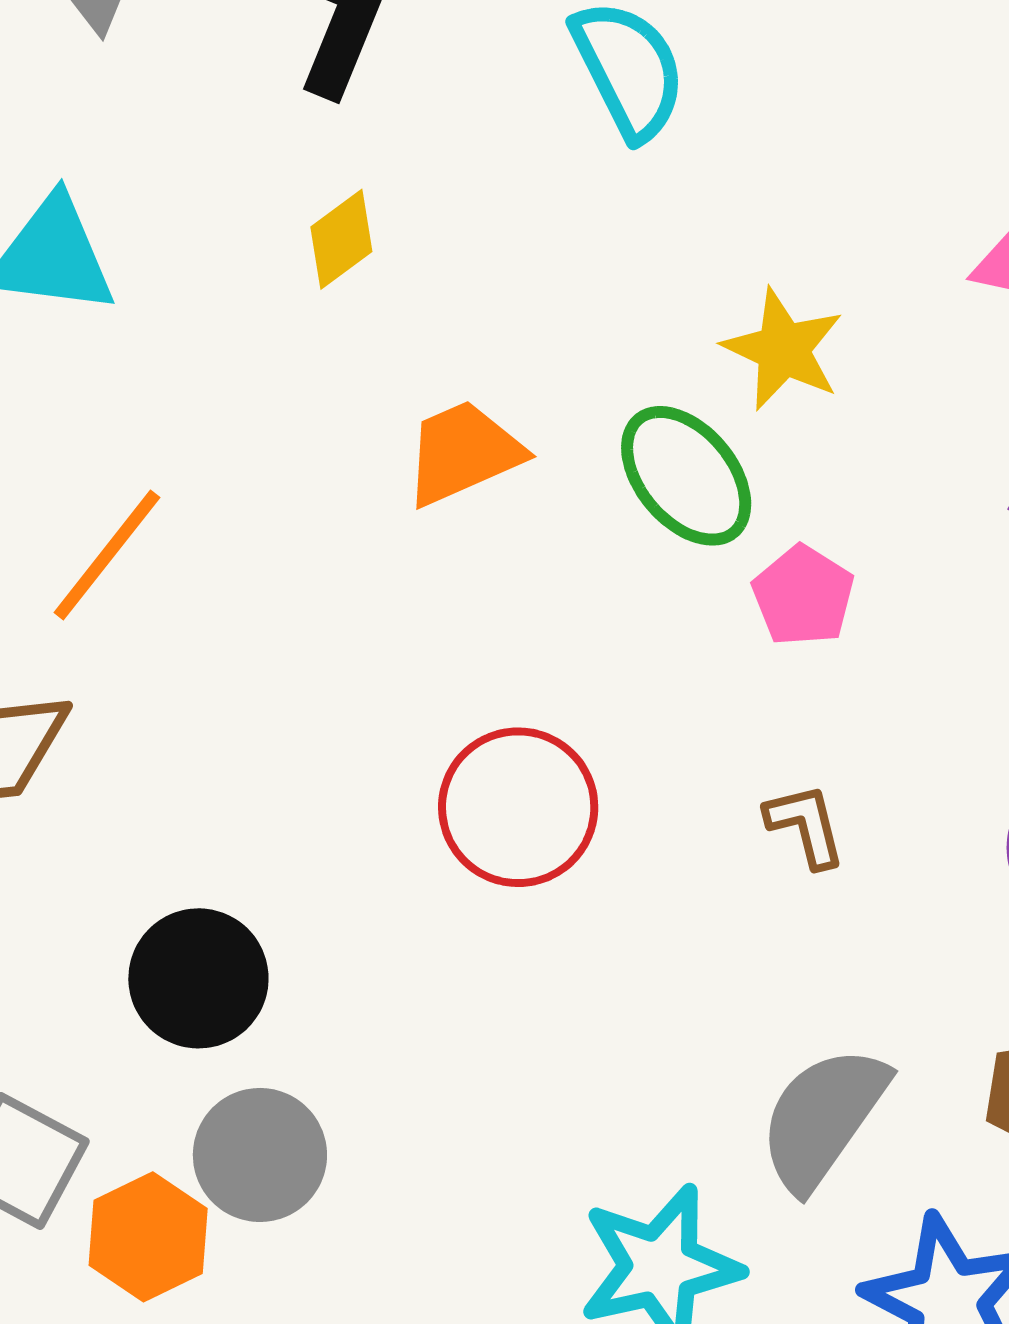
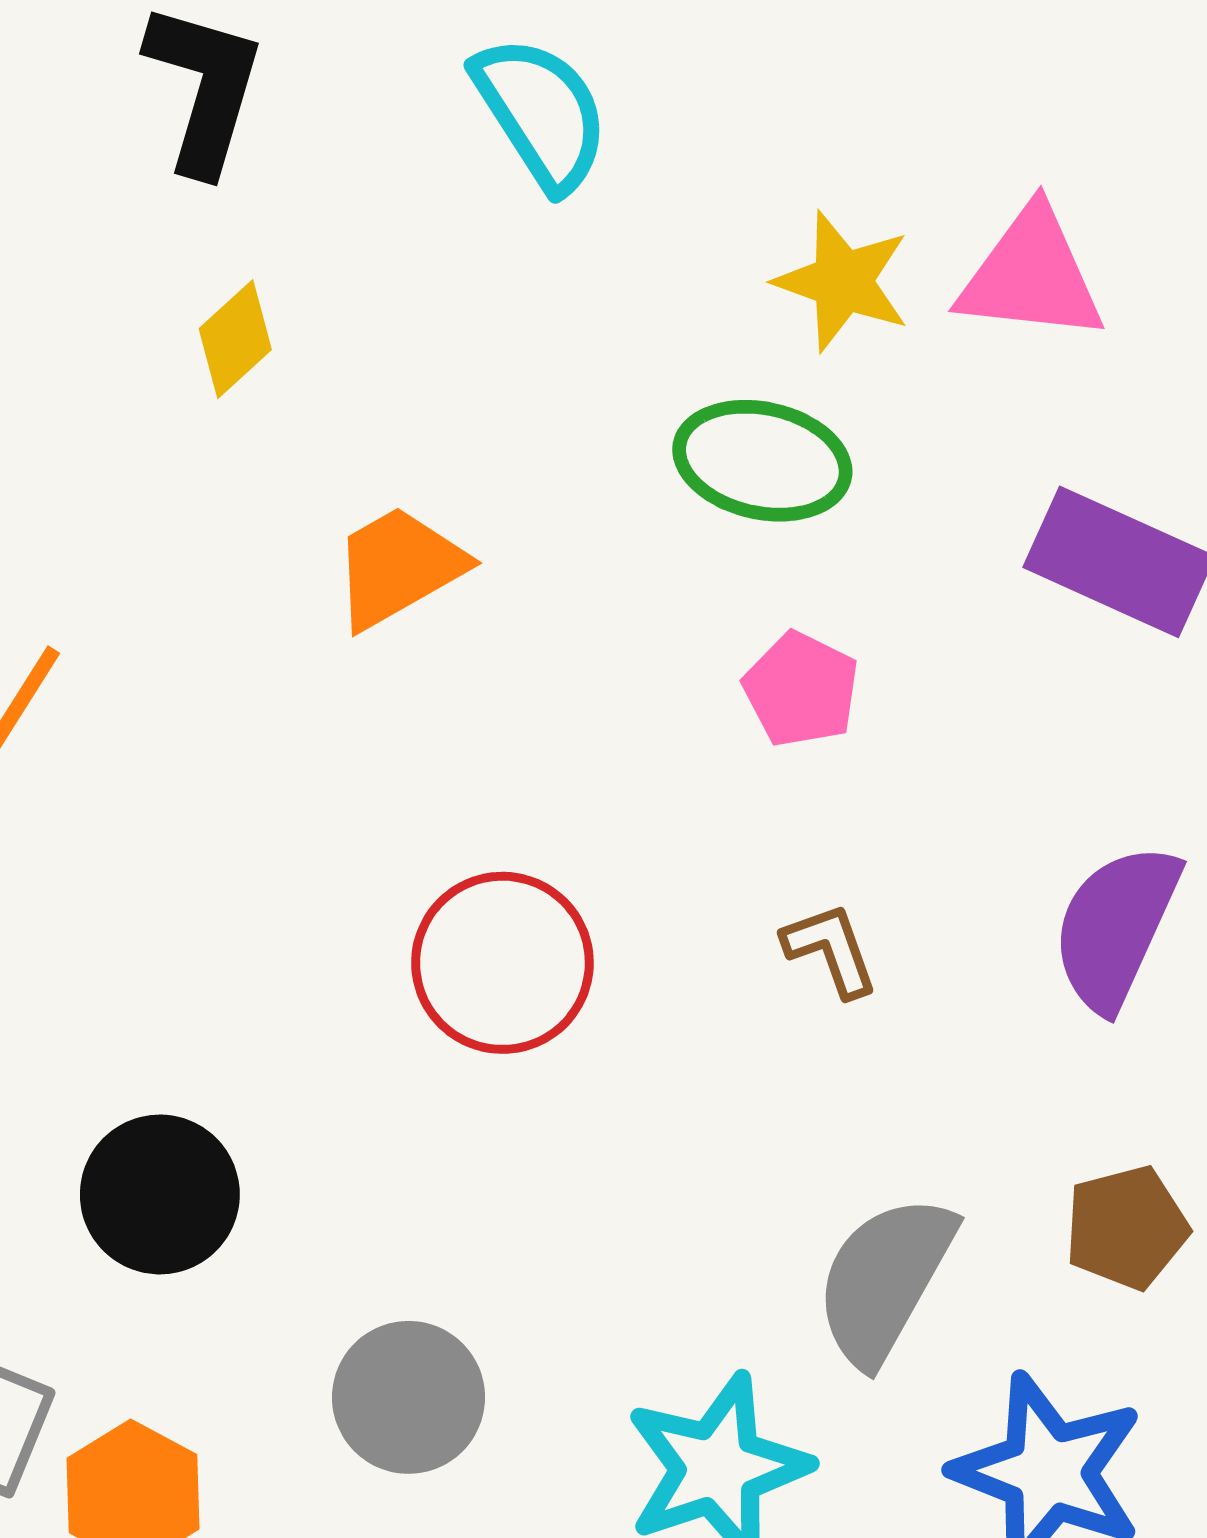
yellow star: (783, 349) -> (843, 281), moved
green ellipse: (686, 476) -> (762, 461), moved, turned -32
gray circle: (260, 1155) -> (409, 1397), moved

